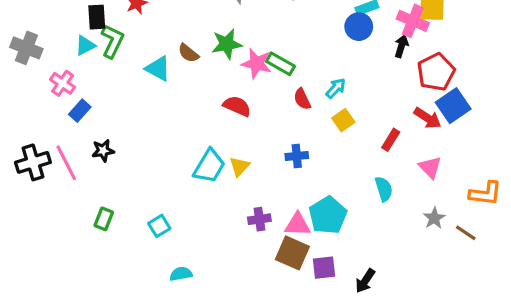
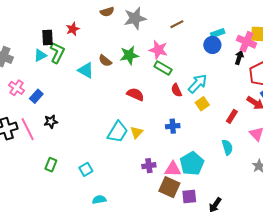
pink star: (257, 63) -> (158, 50), moved
pink cross: (63, 83) -> (16, 88), moved
cyan arrow: (336, 88) -> (198, 84), size x1.5

